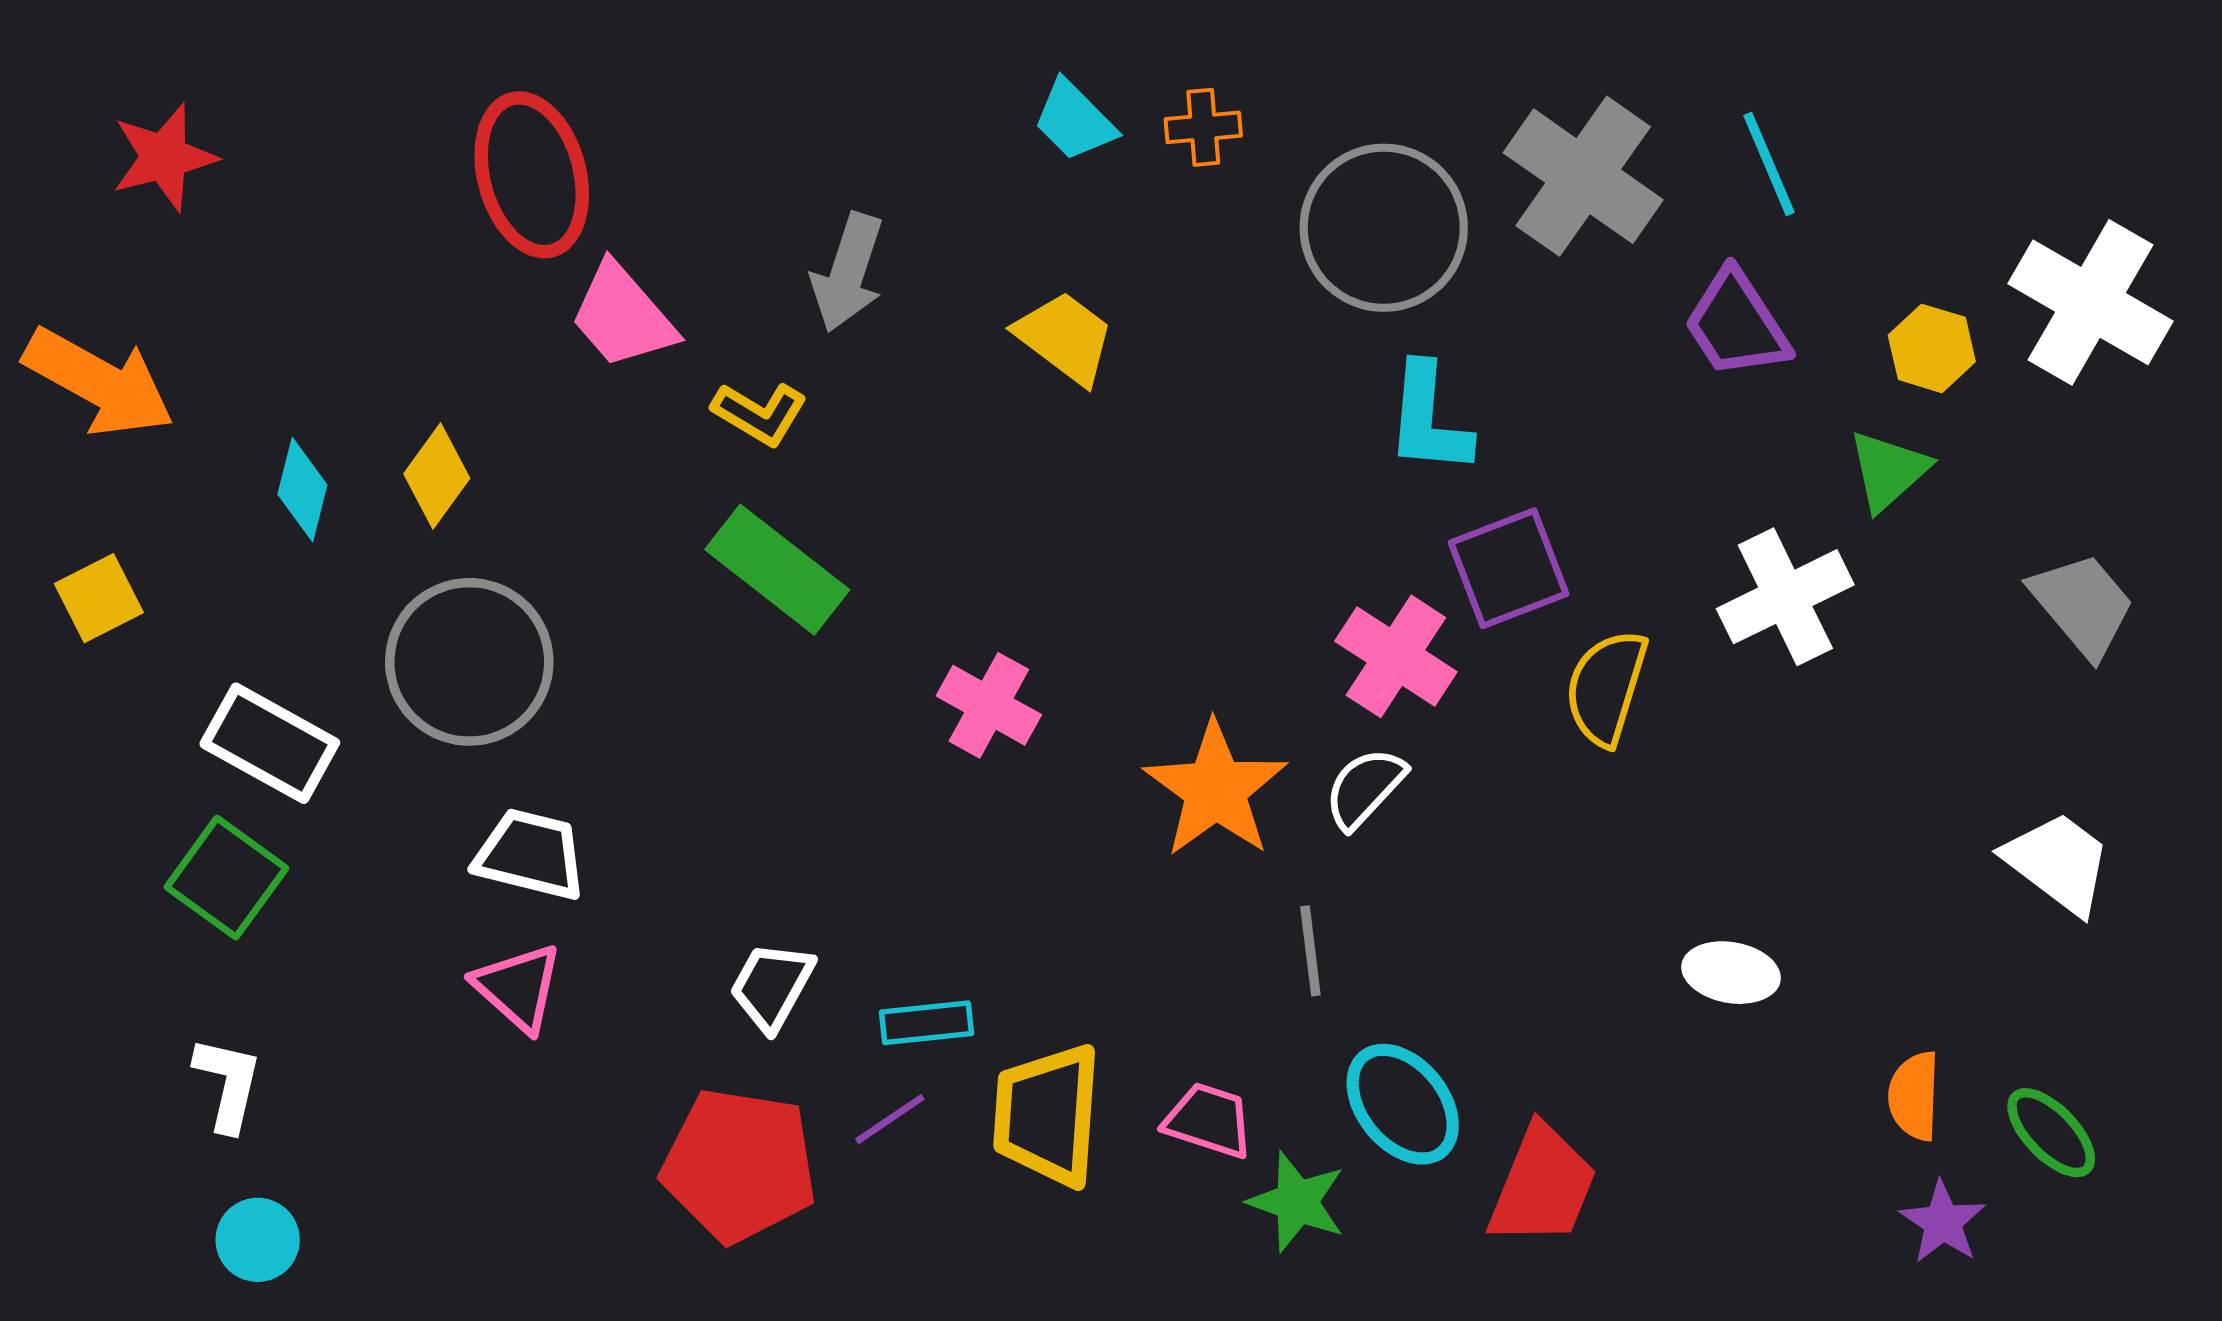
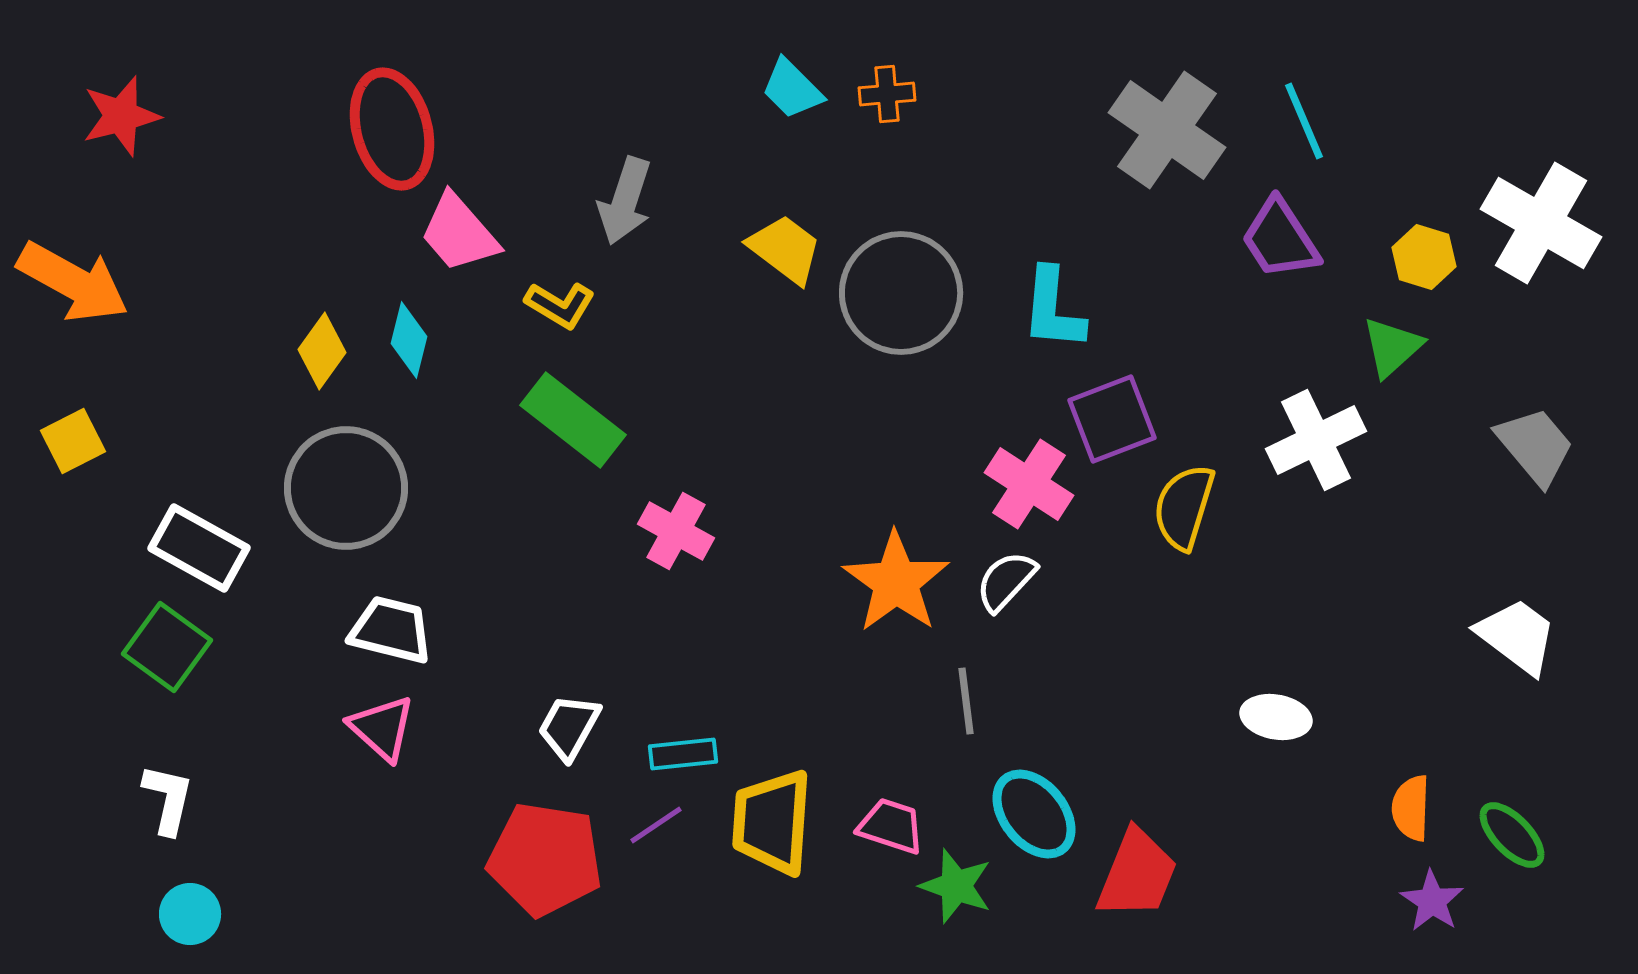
gray circle: (1384, 228) -> (901, 293), moved
cyan diamond: (302, 490) -> (409, 340), moved
pink cross: (989, 705) -> (676, 531), moved

